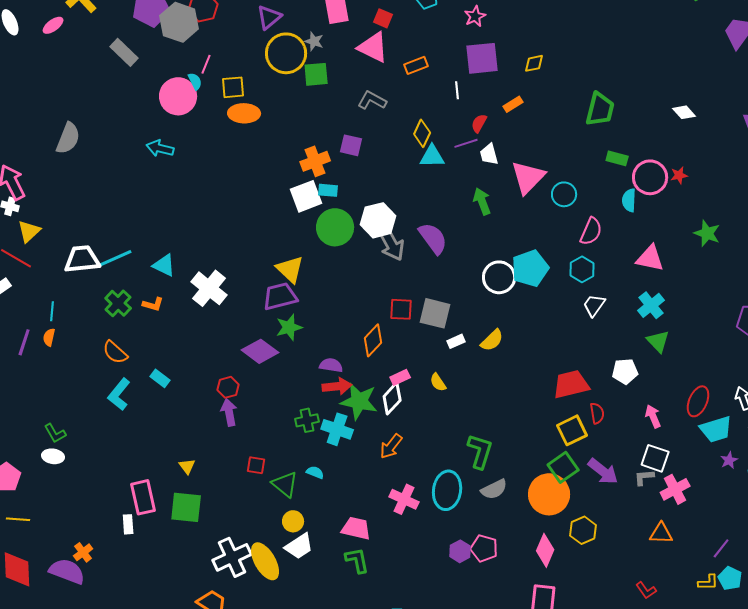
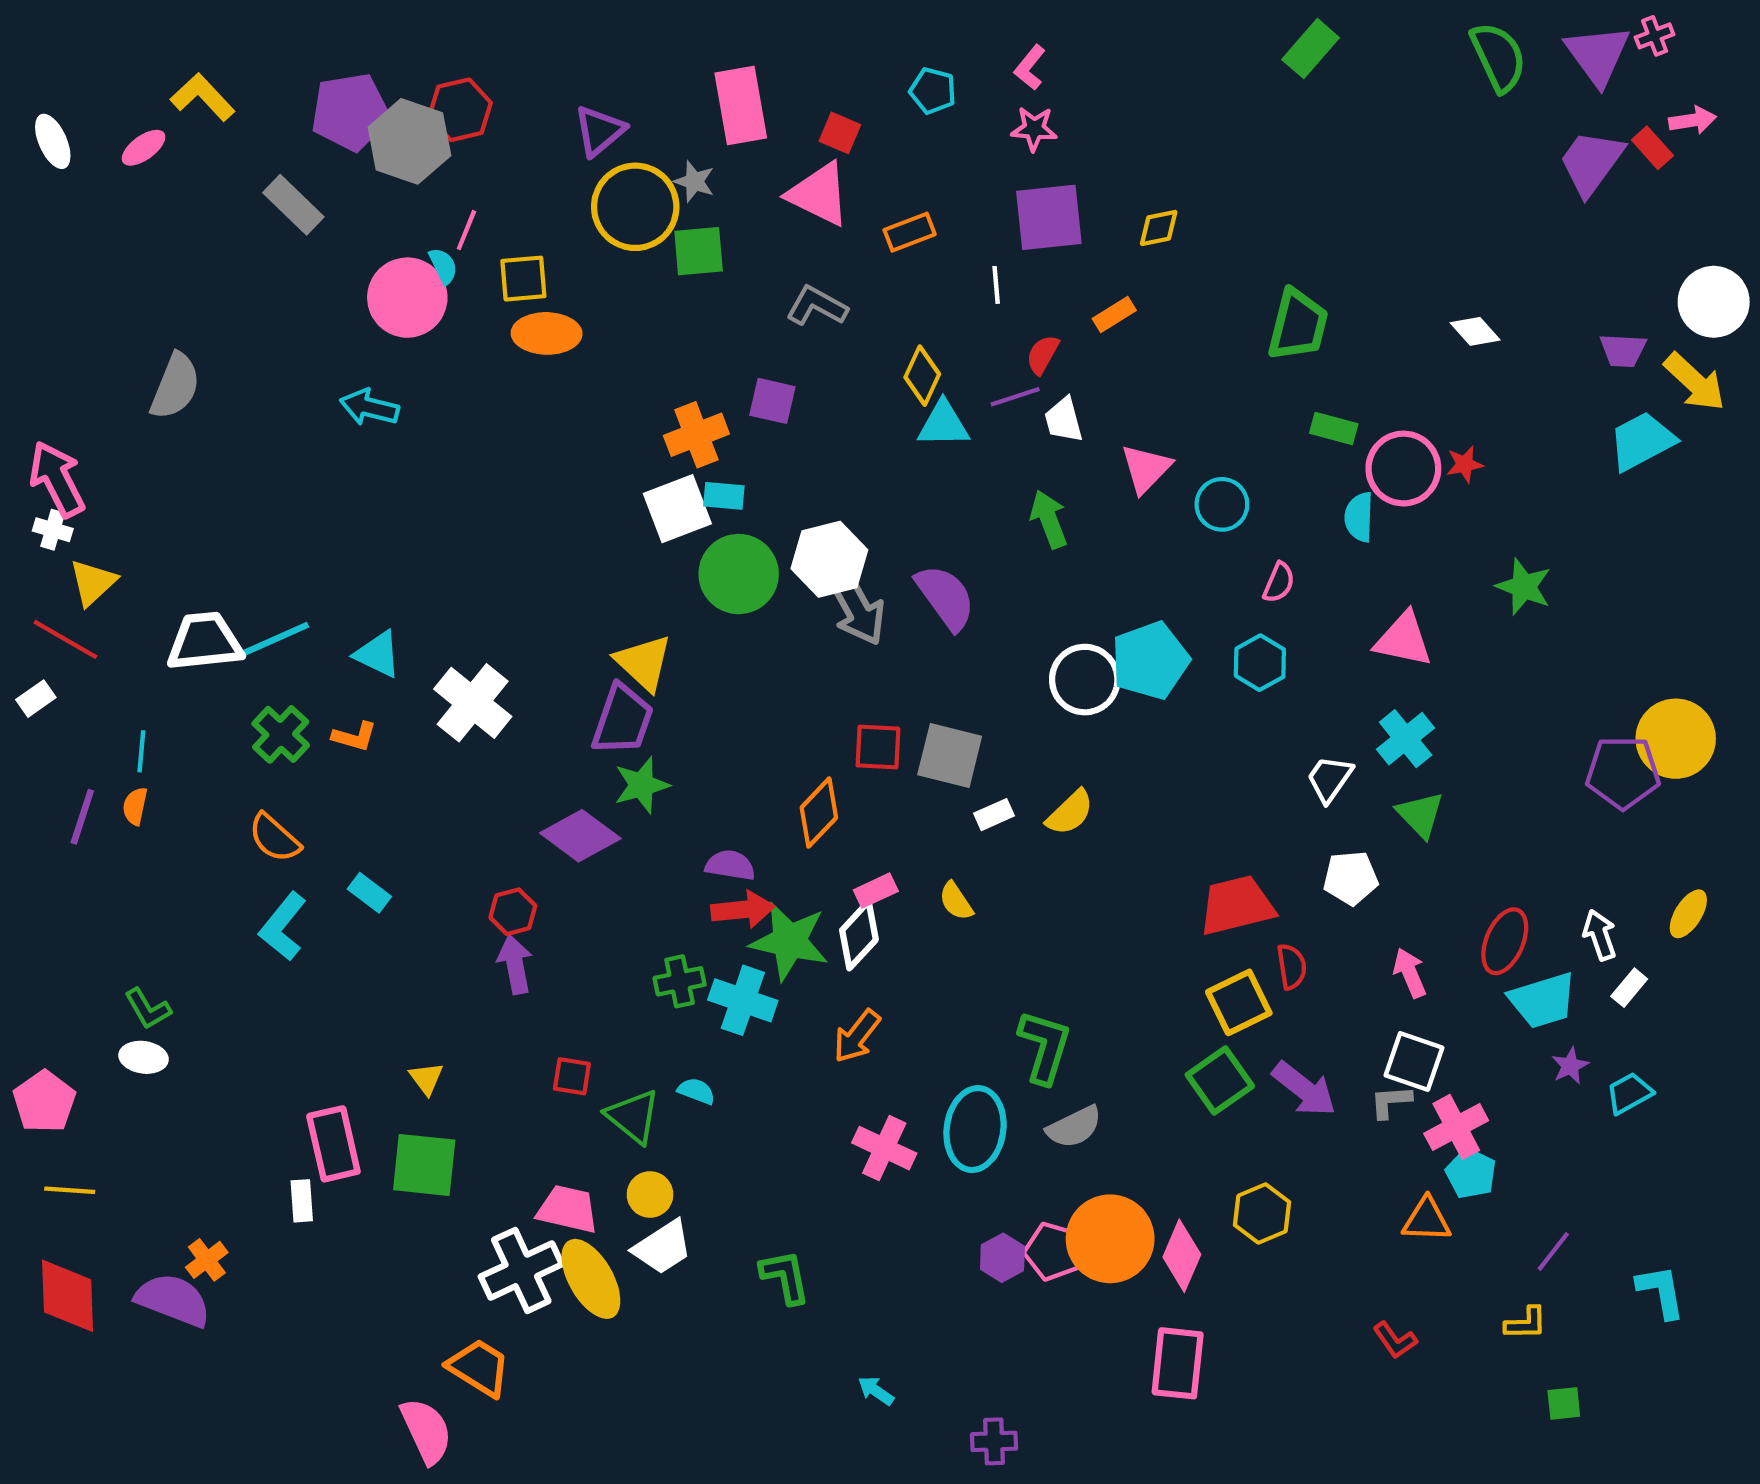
pink star: (475, 16) -> (1034, 129), turned 30
pink triangle: (528, 177) -> (1146, 469), size x0.7
pink semicircle: (591, 231) -> (1279, 582), size x0.7
purple trapezoid: (280, 296) -> (623, 720), turned 123
white trapezoid: (594, 305) -> (1330, 779), moved
orange circle: (549, 494) -> (1110, 1239), moved
pink trapezoid: (356, 528) -> (568, 1209), moved
cyan pentagon: (730, 578) -> (1471, 1173), moved

